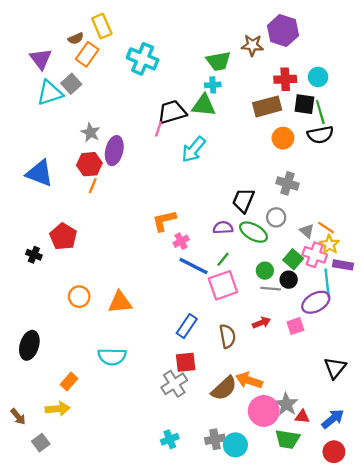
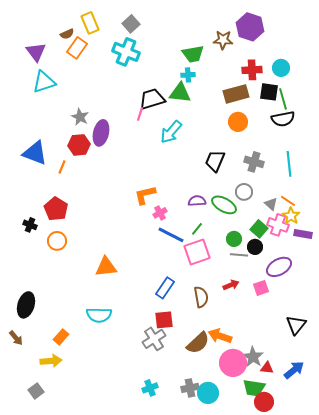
gray square: (71, 84) -> (131, 24), moved
orange circle: (283, 138) -> (238, 122), moved
orange line: (93, 186) -> (62, 167), moved
black trapezoid: (243, 200) -> (215, 161), moved
cyan line: (327, 283) -> (289, 164), moved
orange circle: (79, 297) -> (57, 241), moved
brown arrow: (18, 417) -> (16, 338), moved
red circle: (334, 452) -> (264, 402), moved

